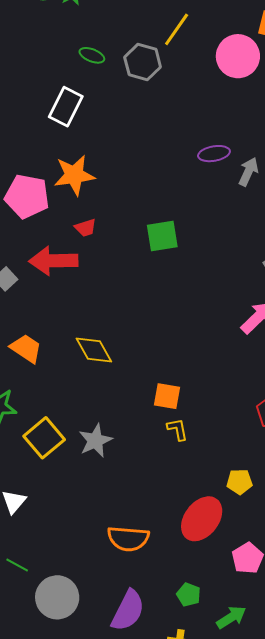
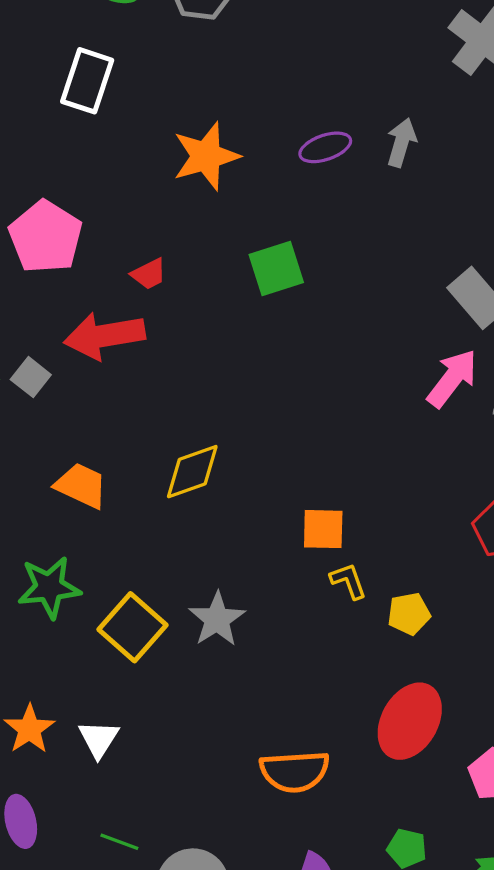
purple ellipse: (214, 154) -> (325, 147), moved
orange star: (74, 175) -> (206, 156), moved
pink pentagon: (27, 196) -> (46, 237), turned 30
yellow diamond: (94, 350) -> (192, 472), turned -72
yellow pentagon: (240, 482) -> (409, 614), moved

